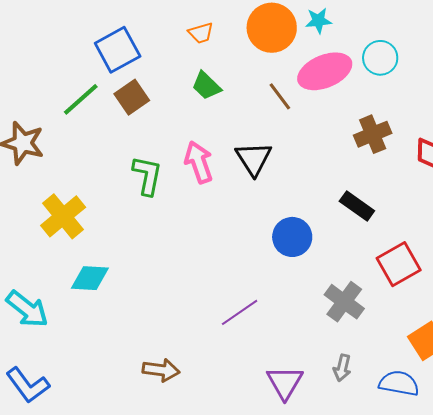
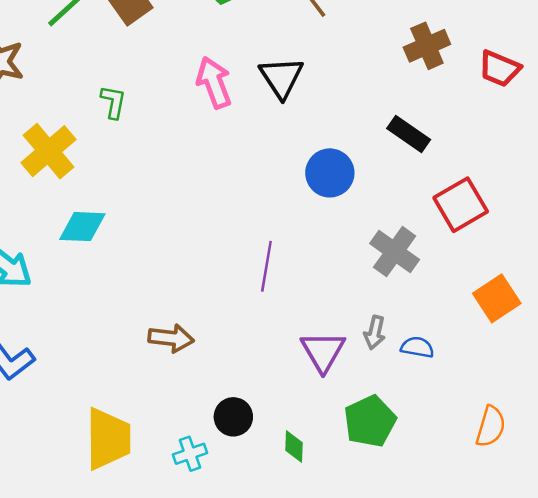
green L-shape: (147, 175) -> (113, 102), moved, size x0.7
purple line: (240, 312) -> (266, 266), turned -45
gray arrow: (342, 368) -> (375, 333), moved
blue semicircle: (399, 383) -> (417, 347), moved, size x0.7

